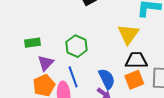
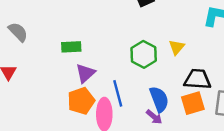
yellow triangle: (128, 34) -> (177, 47), moved, size x0.6
green hexagon: (76, 46) -> (144, 54), moved

